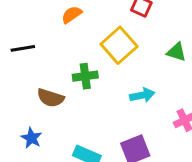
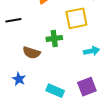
yellow square: (119, 45) -> (76, 18), turned 30

